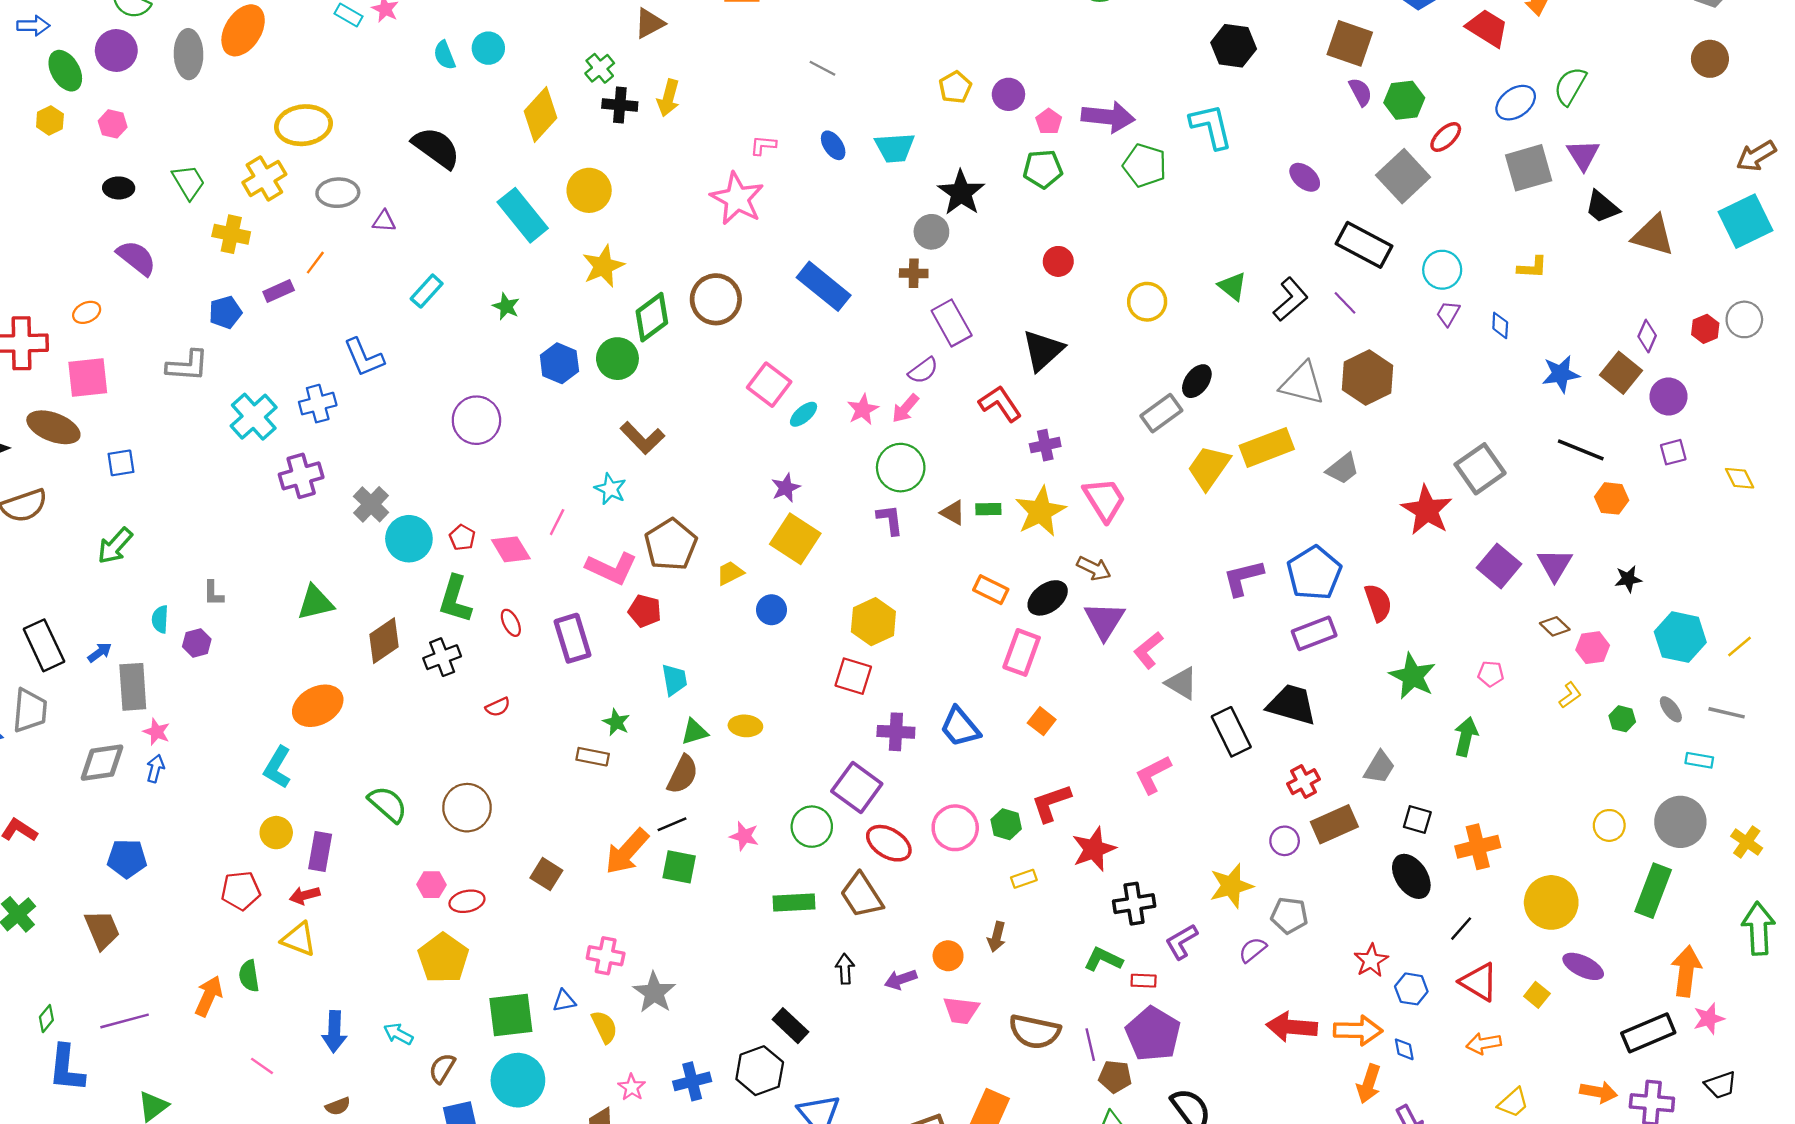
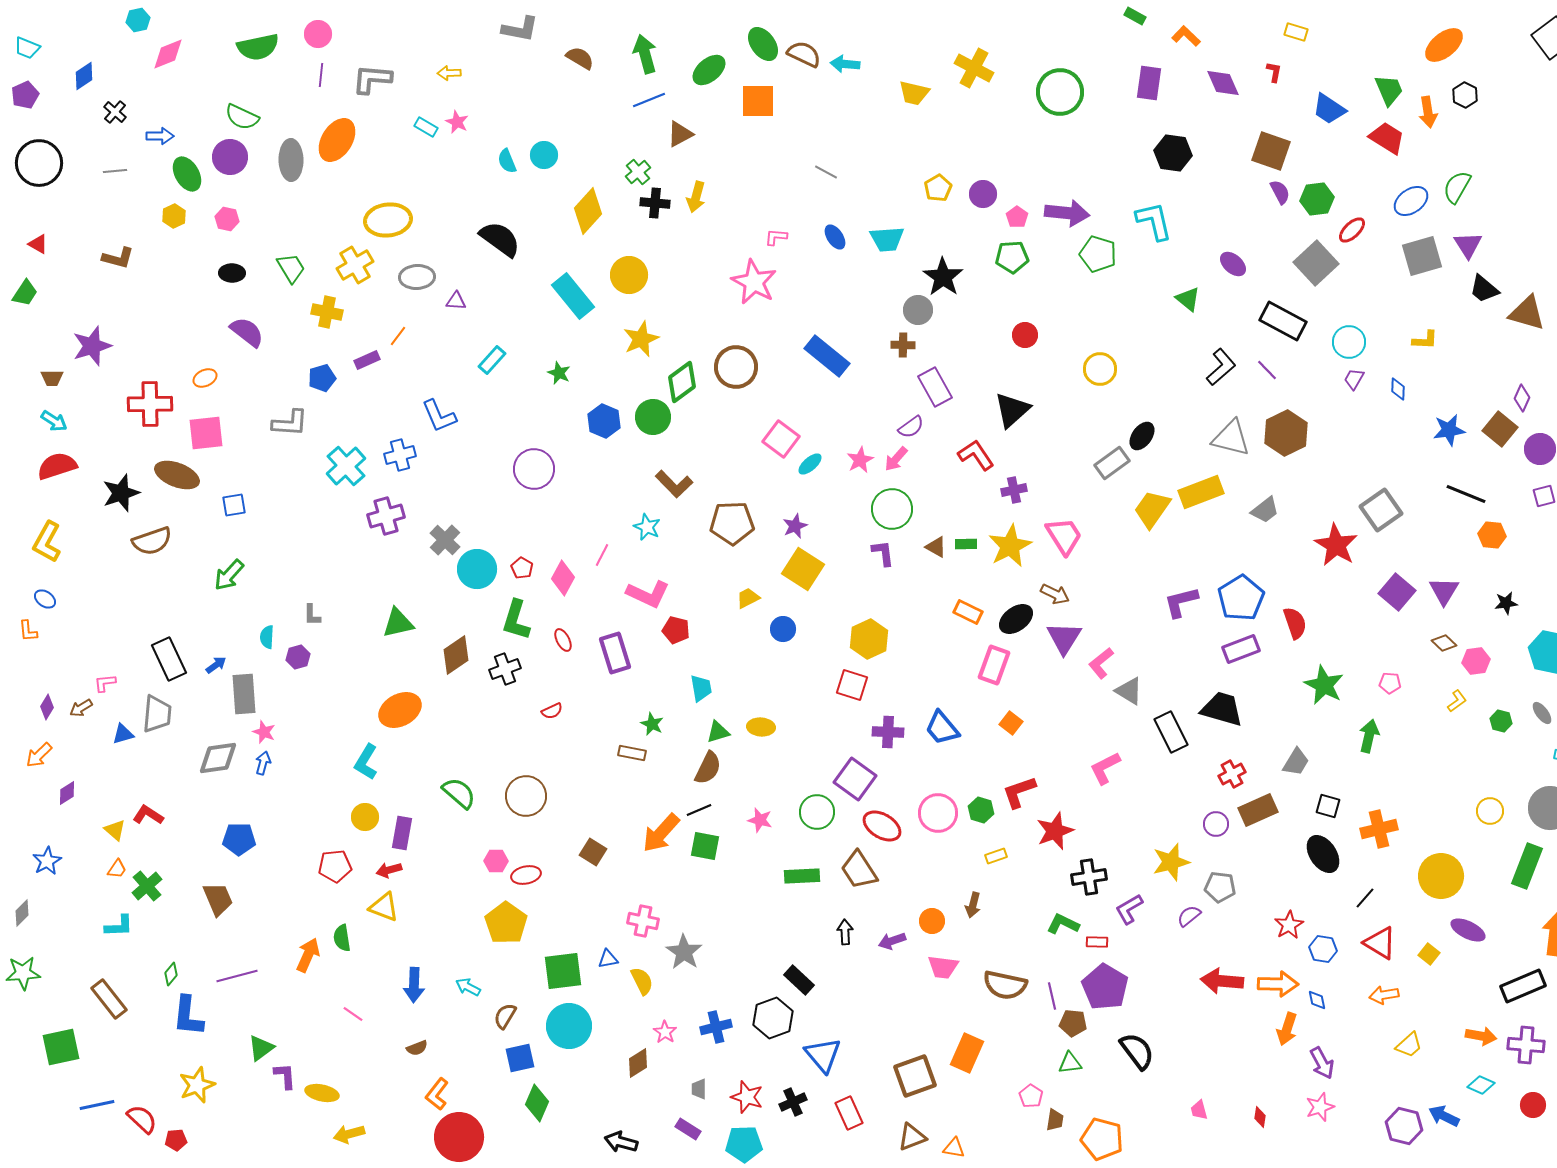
green triangle: (1232, 286) -> (1188, 299), moved
brown pentagon: (671, 545) -> (732, 523), moved, turned 30
pink diamond: (511, 549) -> (563, 578), turned 60

